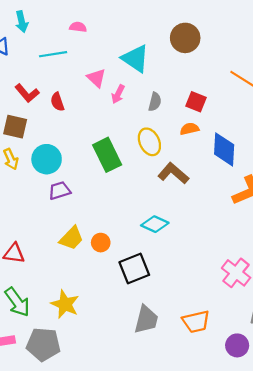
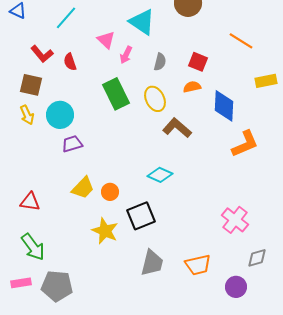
cyan line: (53, 54) -> (66, 18), turned -40
green rectangle: (107, 155) -> (116, 94), moved
yellow star: (65, 304) -> (105, 231), moved

